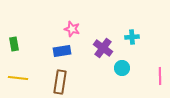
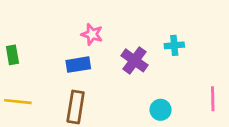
cyan circle: (122, 68) -> (161, 110), moved

